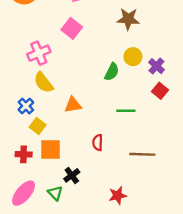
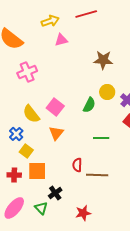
pink square: (72, 28) -> (55, 107), moved
pink cross: (39, 53) -> (27, 72), moved
orange triangle: (73, 105) -> (56, 133), turned -42
brown line: (142, 154) -> (97, 175), moved
red star: (118, 195) -> (83, 213), moved

